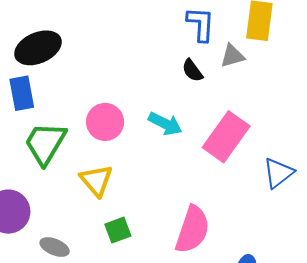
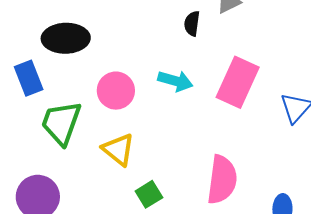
black ellipse: (38, 48) -> (66, 38), moved, turned 33
black semicircle: (192, 70) -> (192, 24), turned 55

